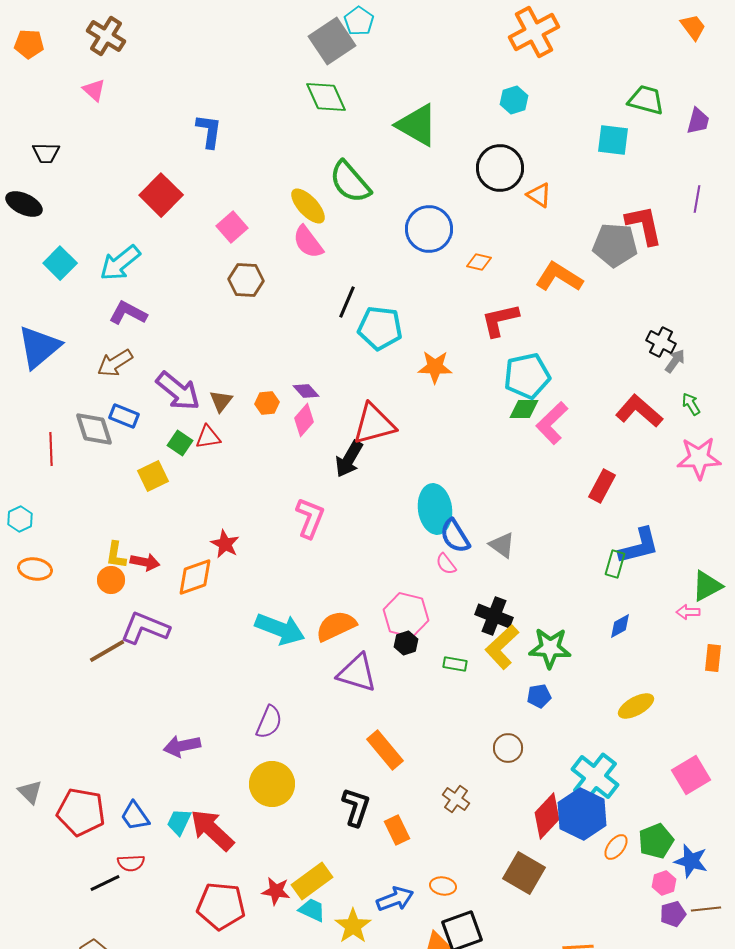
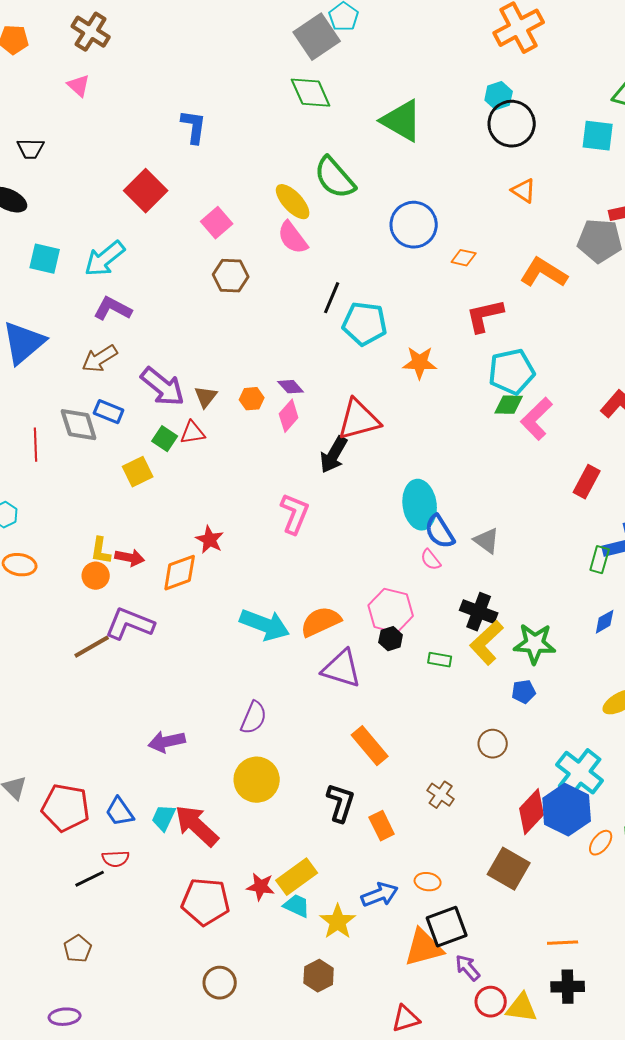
black circle: (500, 168) -> (512, 124), moved
cyan square: (60, 263) -> (45, 259), turned -32

